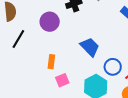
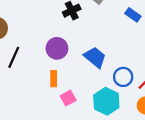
purple circle: (50, 22) -> (57, 48), moved

